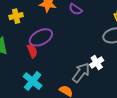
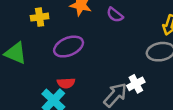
red semicircle: (32, 51) -> (66, 83), moved, turned 104

